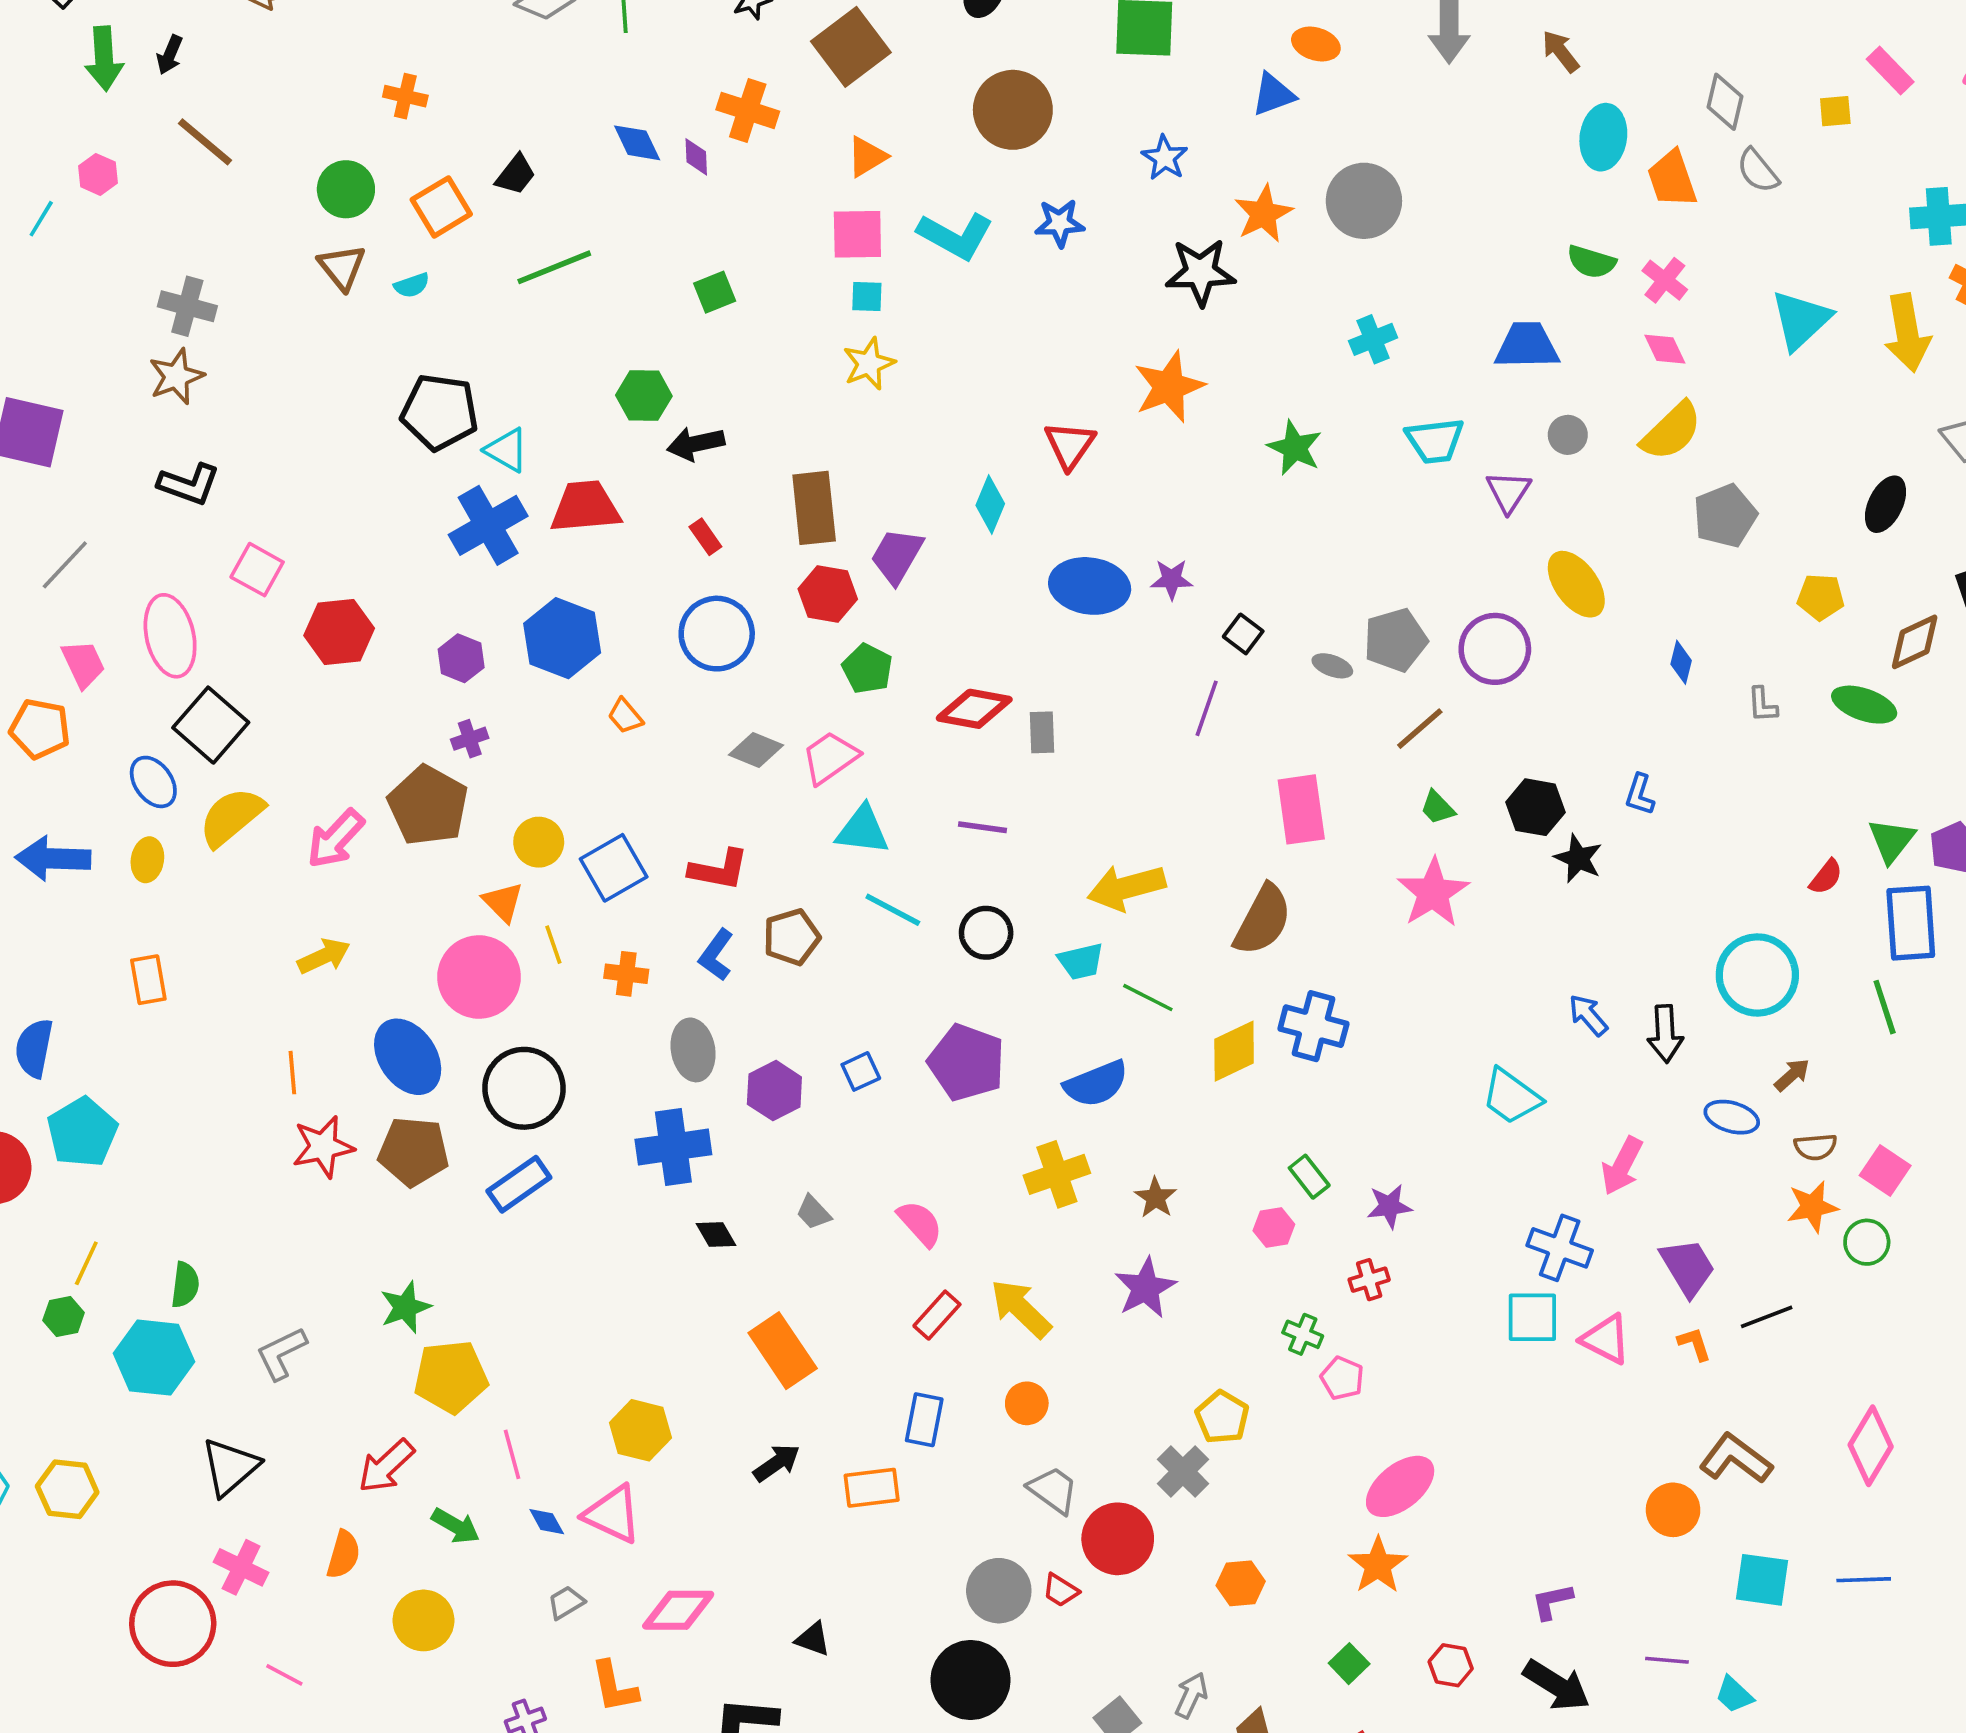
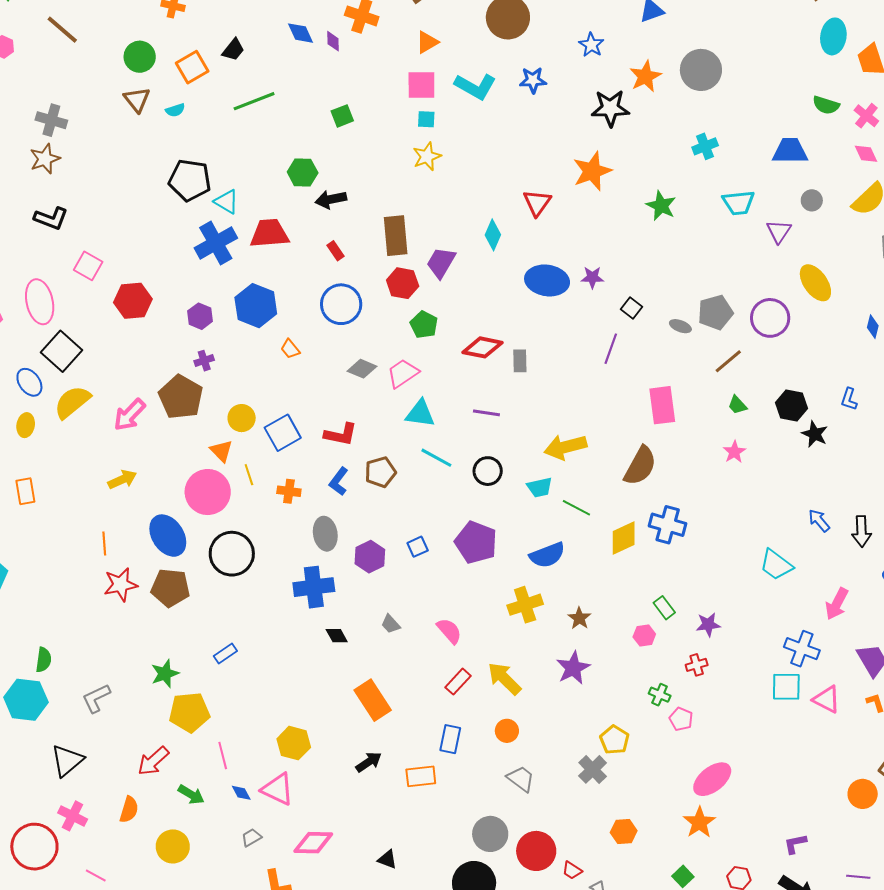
pink star: (1433, 893) -> (734, 452), size x0.6
blue rectangle: (519, 1184) -> (225, 653), moved, size x0.7
red circle: (1118, 1539) -> (536, 851), moved
red trapezoid: (1061, 1590) -> (572, 870), moved

